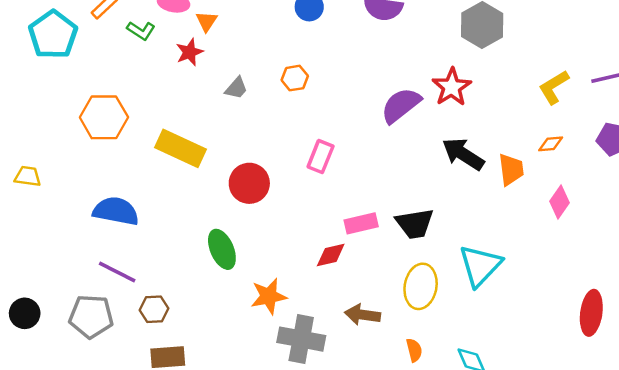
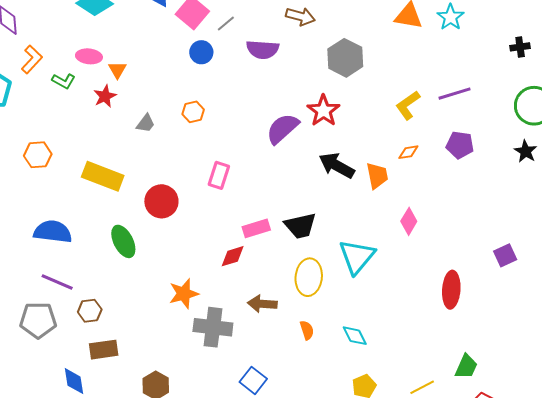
orange hexagon: (104, 117) -> (38, 155), size x0.7
pink diamond: (560, 202) -> (409, 221), moved
green ellipse: (222, 249) -> (123, 241), moved

